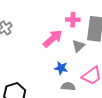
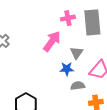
gray triangle: (78, 46) -> (77, 53), moved

